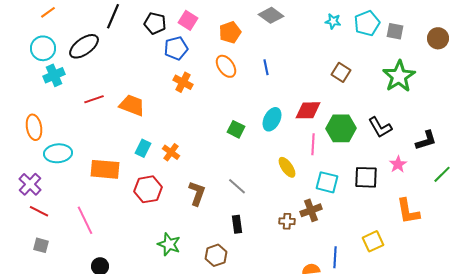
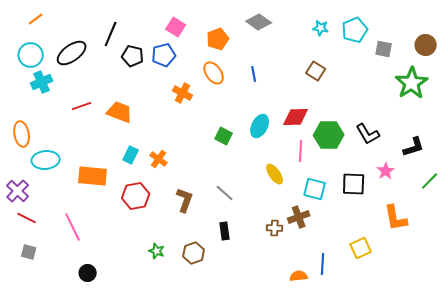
black line: (113, 16) -> (111, 34), moved
black pentagon: (155, 23) -> (133, 56), moved
gray square: (395, 31) -> (384, 49), moved
brown square: (341, 72) -> (316, 71), moved
green star: (399, 76) -> (412, 83), moved
orange cross: (183, 82) -> (183, 93), moved
green star: (169, 244) -> (157, 251), size x0.7
brown hexagon: (216, 255) -> (194, 253), moved

